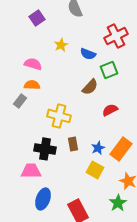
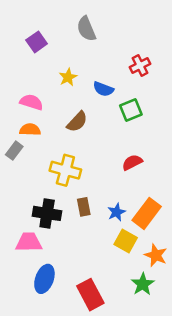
red cross: (116, 36) -> (140, 65), size x0.7
brown semicircle: (90, 87) -> (77, 122), moved
yellow square: (95, 170) -> (126, 241), moved

